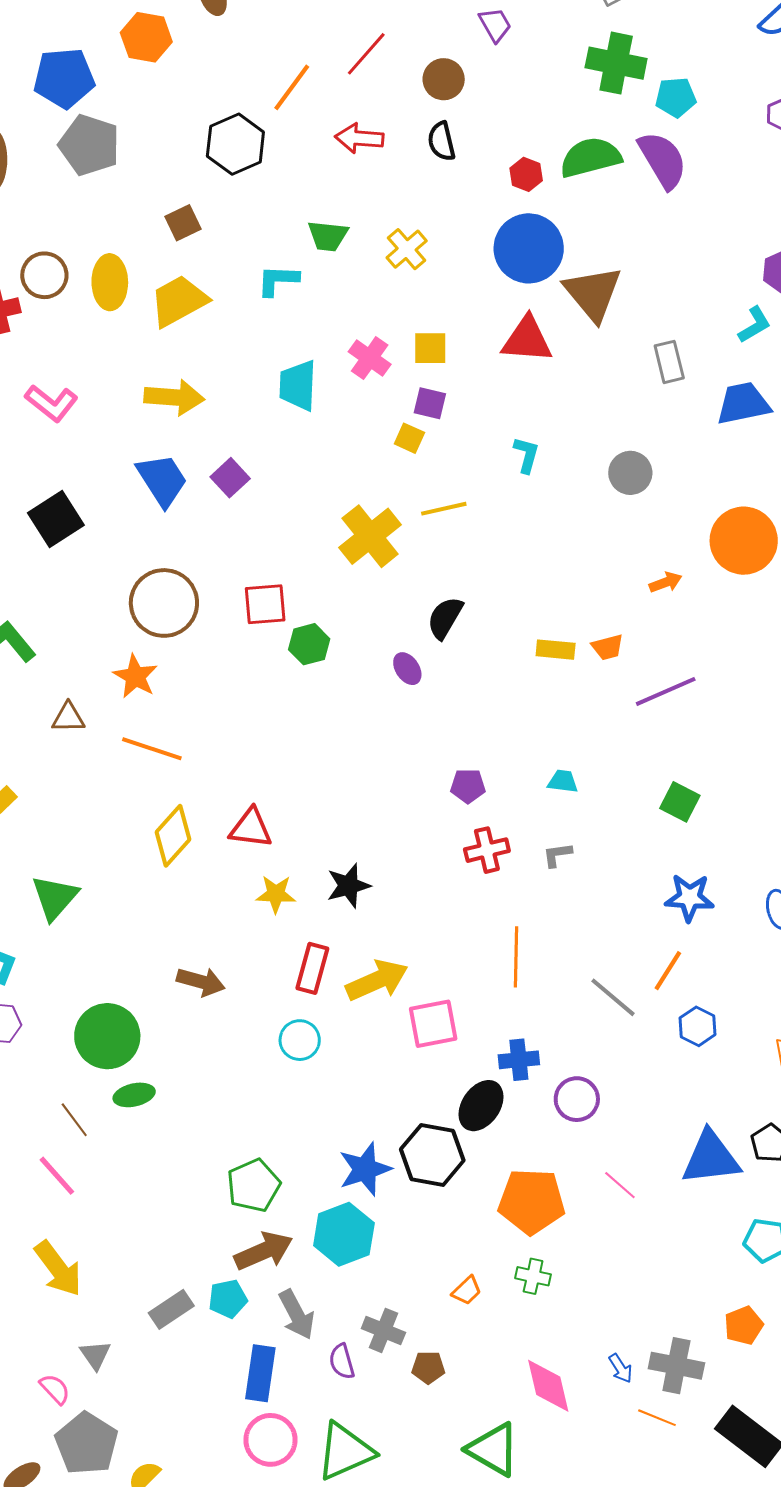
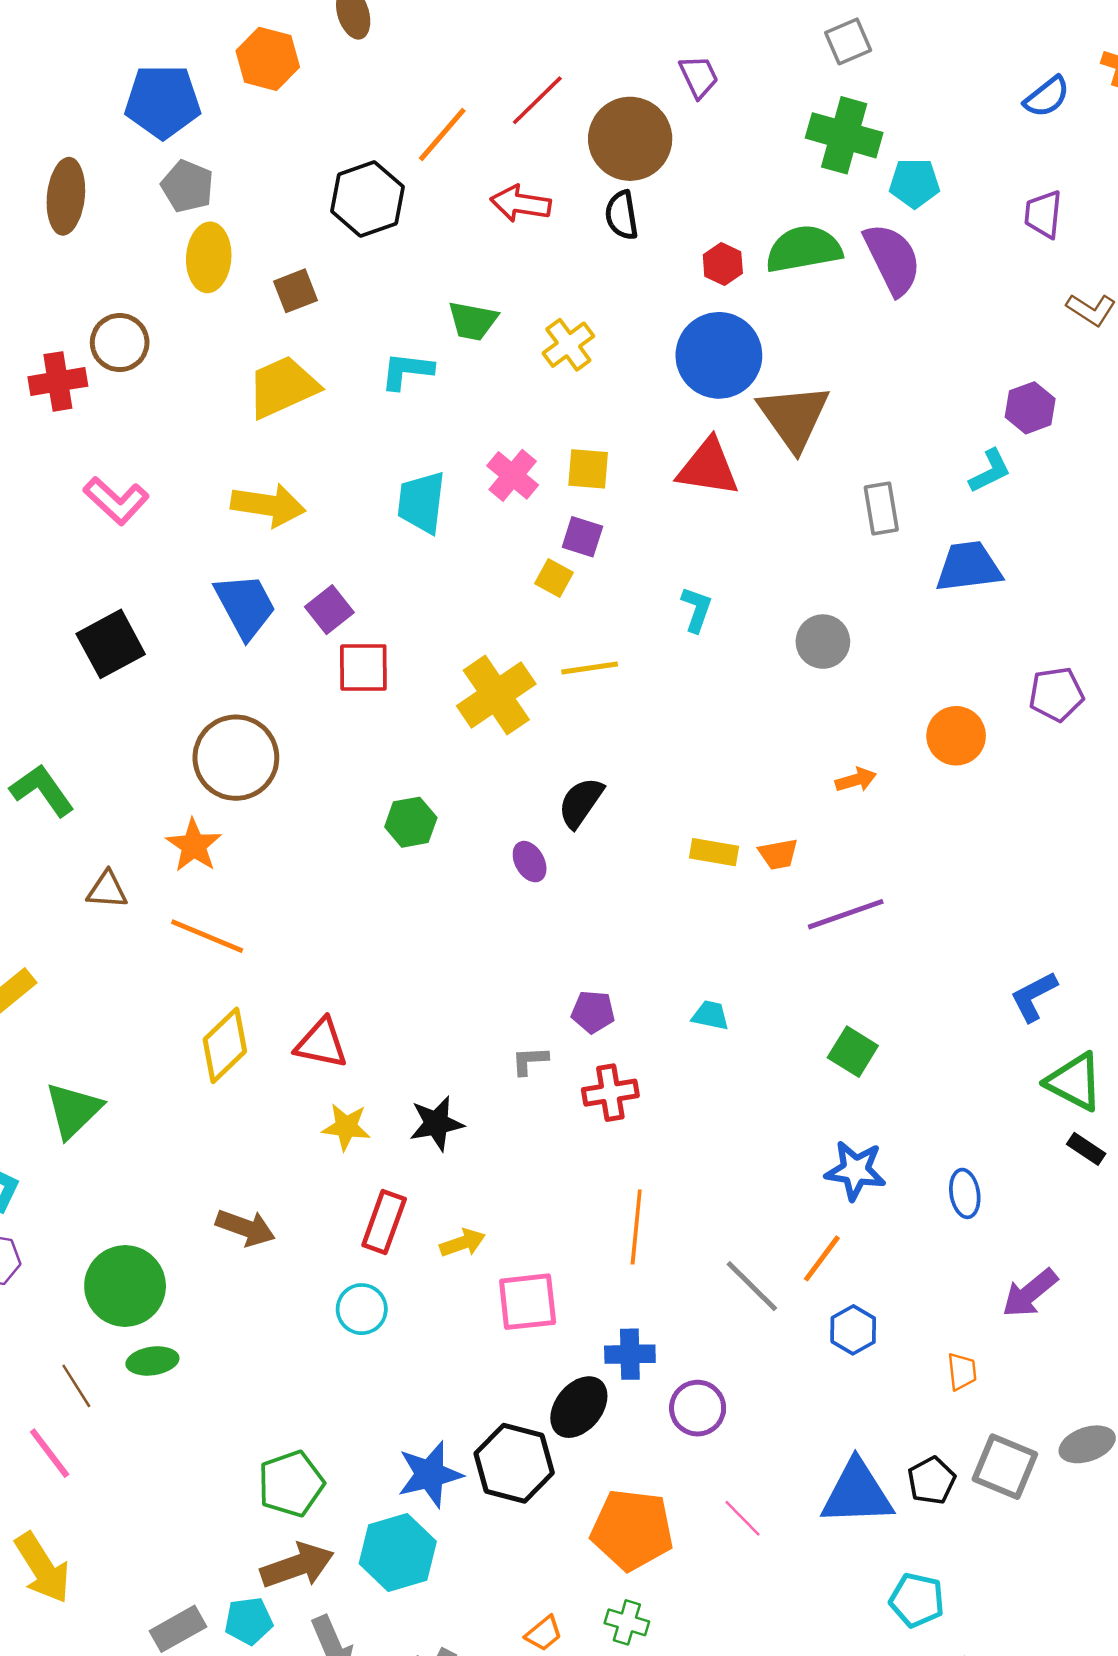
brown circle: (444, 79) -> (630, 139), size x1.6
gray pentagon: (89, 145) -> (187, 186), size x0.7
yellow ellipse: (110, 282) -> (209, 257), moved
orange circle: (744, 541) -> (956, 736), size x0.7
red square: (265, 604) -> (363, 667), moved
gray L-shape: (557, 855) -> (530, 1061), moved
yellow arrow: (377, 980) -> (463, 1243), size x0.6

